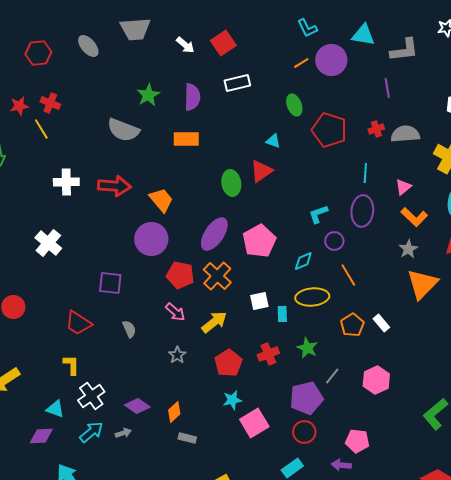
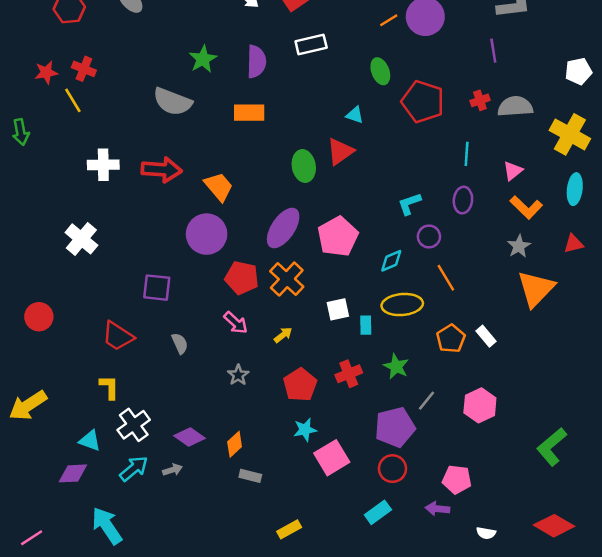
purple ellipse: (362, 211) -> (463, 200), size x0.7
yellow arrow: (214, 322) -> (283, 335), size x0.6

